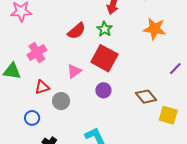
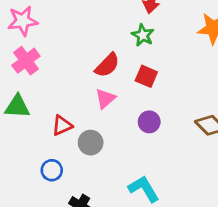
red semicircle: (77, 31) -> (107, 65), moved
pink cross: (37, 53) -> (26, 61), moved
red square: (104, 58) -> (146, 76), size x0.6

